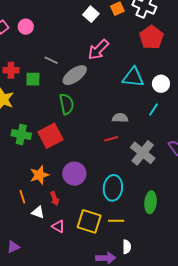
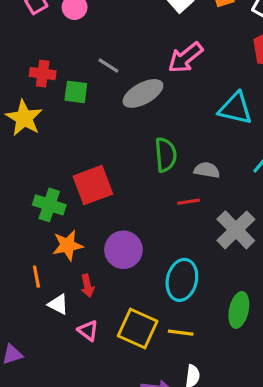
green semicircle: (67, 104) -> (166, 155), moved
green cross: (21, 135) -> (49, 205), moved

